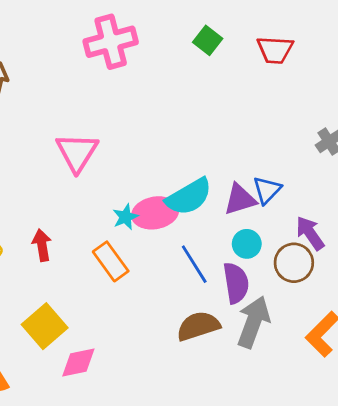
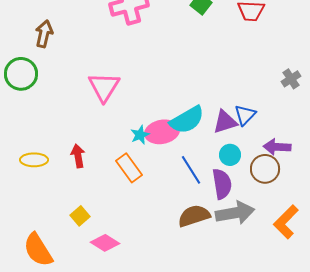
purple arrow: (310, 233) -> (277, 147), turned -52
gray arrow: (253, 322) -> (235, 213), turned 60
yellow square: (45, 326) -> (80, 216), size x0.6
pink diamond: (78, 362) -> (105, 243), turned 44

